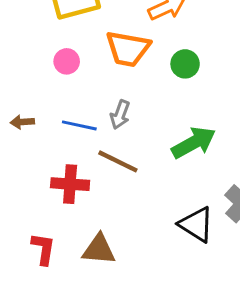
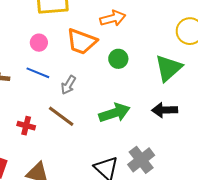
blue line: (79, 125) -> (38, 73), moved
red cross: (70, 184) -> (26, 126), size x0.7

